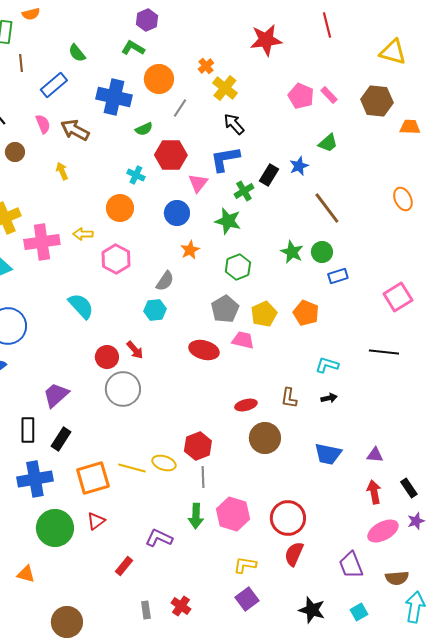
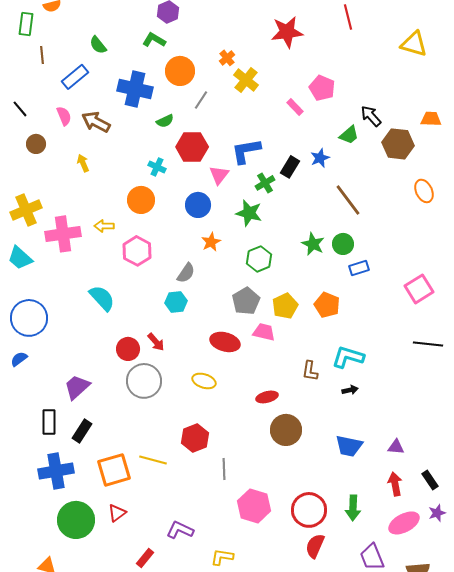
pink rectangle: (329, 95) -> (295, 107), moved
brown hexagon: (377, 101) -> (398, 144), moved
black arrow: (234, 124) -> (371, 116), moved
black line: (384, 352) -> (428, 344), moved
cyan L-shape: (327, 365) -> (348, 357), size x1.4
brown L-shape: (289, 398) -> (310, 371), moved
red hexagon: (198, 446) -> (195, 438), moved
yellow ellipse: (164, 463) -> (204, 381), moved
green arrow: (196, 516) -> (353, 508), moved
yellow L-shape: (245, 565) -> (222, 557), moved

